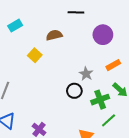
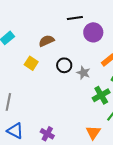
black line: (76, 12) -> (75, 18), moved
black circle: (74, 91) -> (64, 65), moved

